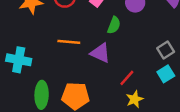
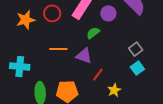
green semicircle: (114, 25) -> (93, 33), turned -144
red line: (127, 78) -> (98, 75), moved

